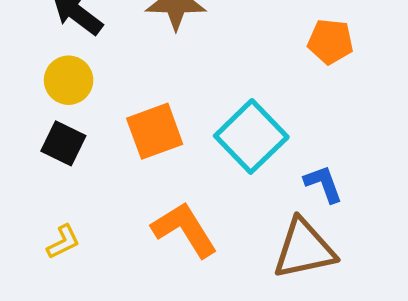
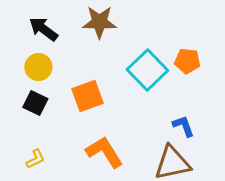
orange pentagon: (330, 42) -> (187, 61), moved
cyan square: (251, 136) -> (147, 70), moved

